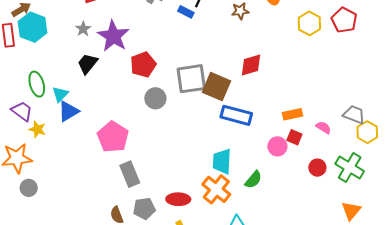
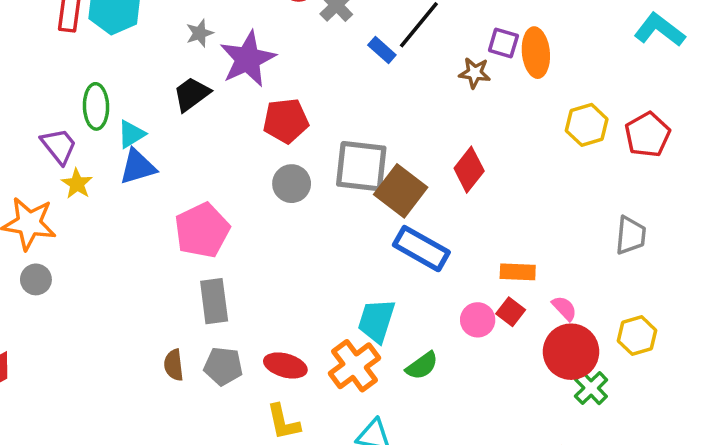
red diamond: (251, 65) -> (469, 170), turned -50
gray trapezoid: (354, 115) -> (631, 235), moved, turned 60
red circle: (317, 168) -> (571, 352), moved, size x1.8
green cross: (350, 168) -> (591, 388), size x0.7

